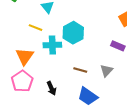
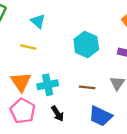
cyan hexagon: (73, 33) -> (86, 44), moved
cyan cross: (52, 45) -> (48, 85), moved

